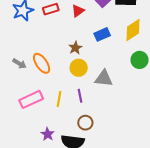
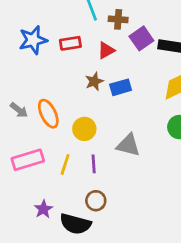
blue rectangle: (102, 34) -> (121, 87), moved
brown star: (75, 48) -> (94, 81), moved
yellow circle: (79, 68) -> (84, 129), moved

